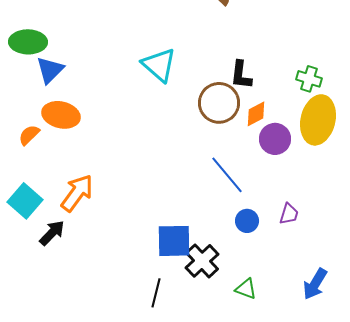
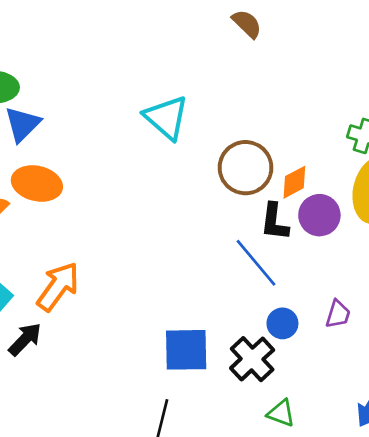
black L-shape: (241, 75) -> (275, 222), moved
black cross: (202, 261) -> (252, 359), moved

